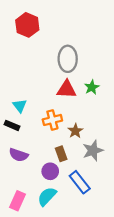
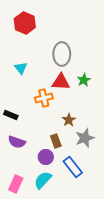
cyan triangle: (20, 106) -> (21, 68), moved
orange cross: (52, 120) -> (44, 98), moved

